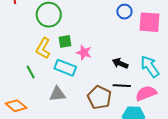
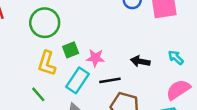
cyan arrow: (150, 66) -> (176, 57), size x0.6
cyan rectangle: (65, 68) -> (77, 80), turned -65
black line: (122, 86) -> (110, 80), moved

